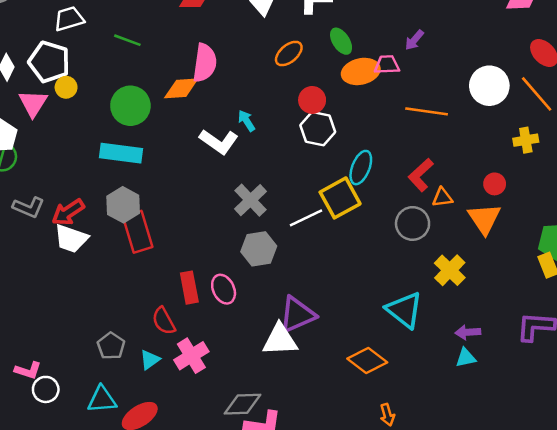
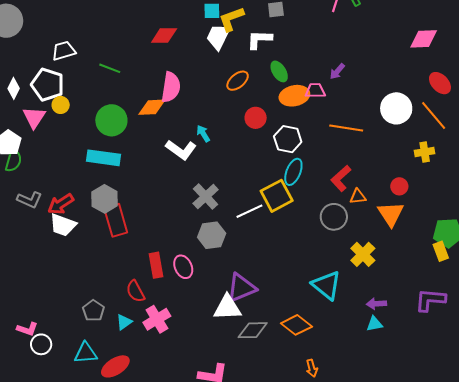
white hexagon: (318, 129) -> (288, 139), moved
gray diamond: (243, 404) -> (253, 330), moved

